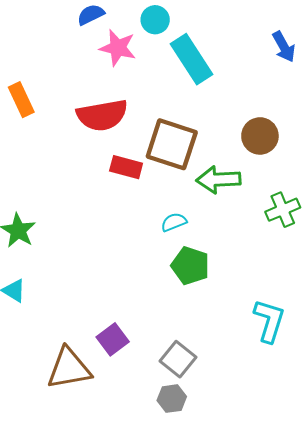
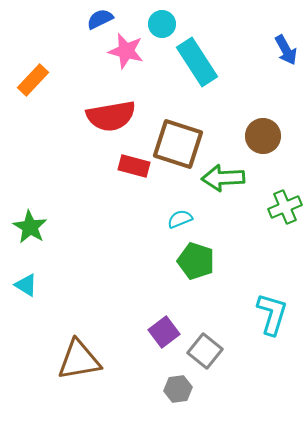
orange rectangle: (21, 100) -> (33, 80), moved, turned 68
purple square: (113, 339) -> (164, 332), moved
gray square: (178, 359) -> (205, 351), moved

